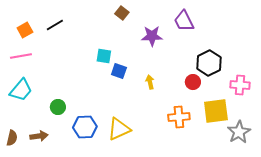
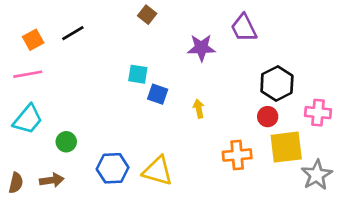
brown square: (122, 13) -> (147, 15), moved
red circle: (193, 82) -> (268, 117), moved
green circle: (58, 107) -> (66, 142), moved
yellow triangle: (119, 129) -> (158, 171), turned 40

